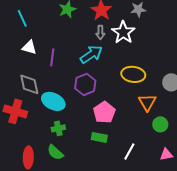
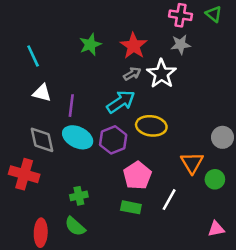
gray arrow: (100, 32) -> (132, 74), turned -120
yellow ellipse: (133, 74) -> (151, 126), moved
cyan ellipse: (53, 101) -> (78, 137), moved
green circle: (160, 124) -> (215, 179), moved
white line: (129, 151) -> (169, 200), moved

